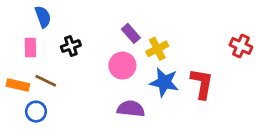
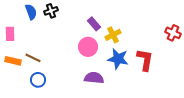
black cross: (71, 46) -> (51, 11), moved
pink rectangle: (30, 47) -> (10, 34), moved
blue circle: (36, 112) -> (38, 80), moved

